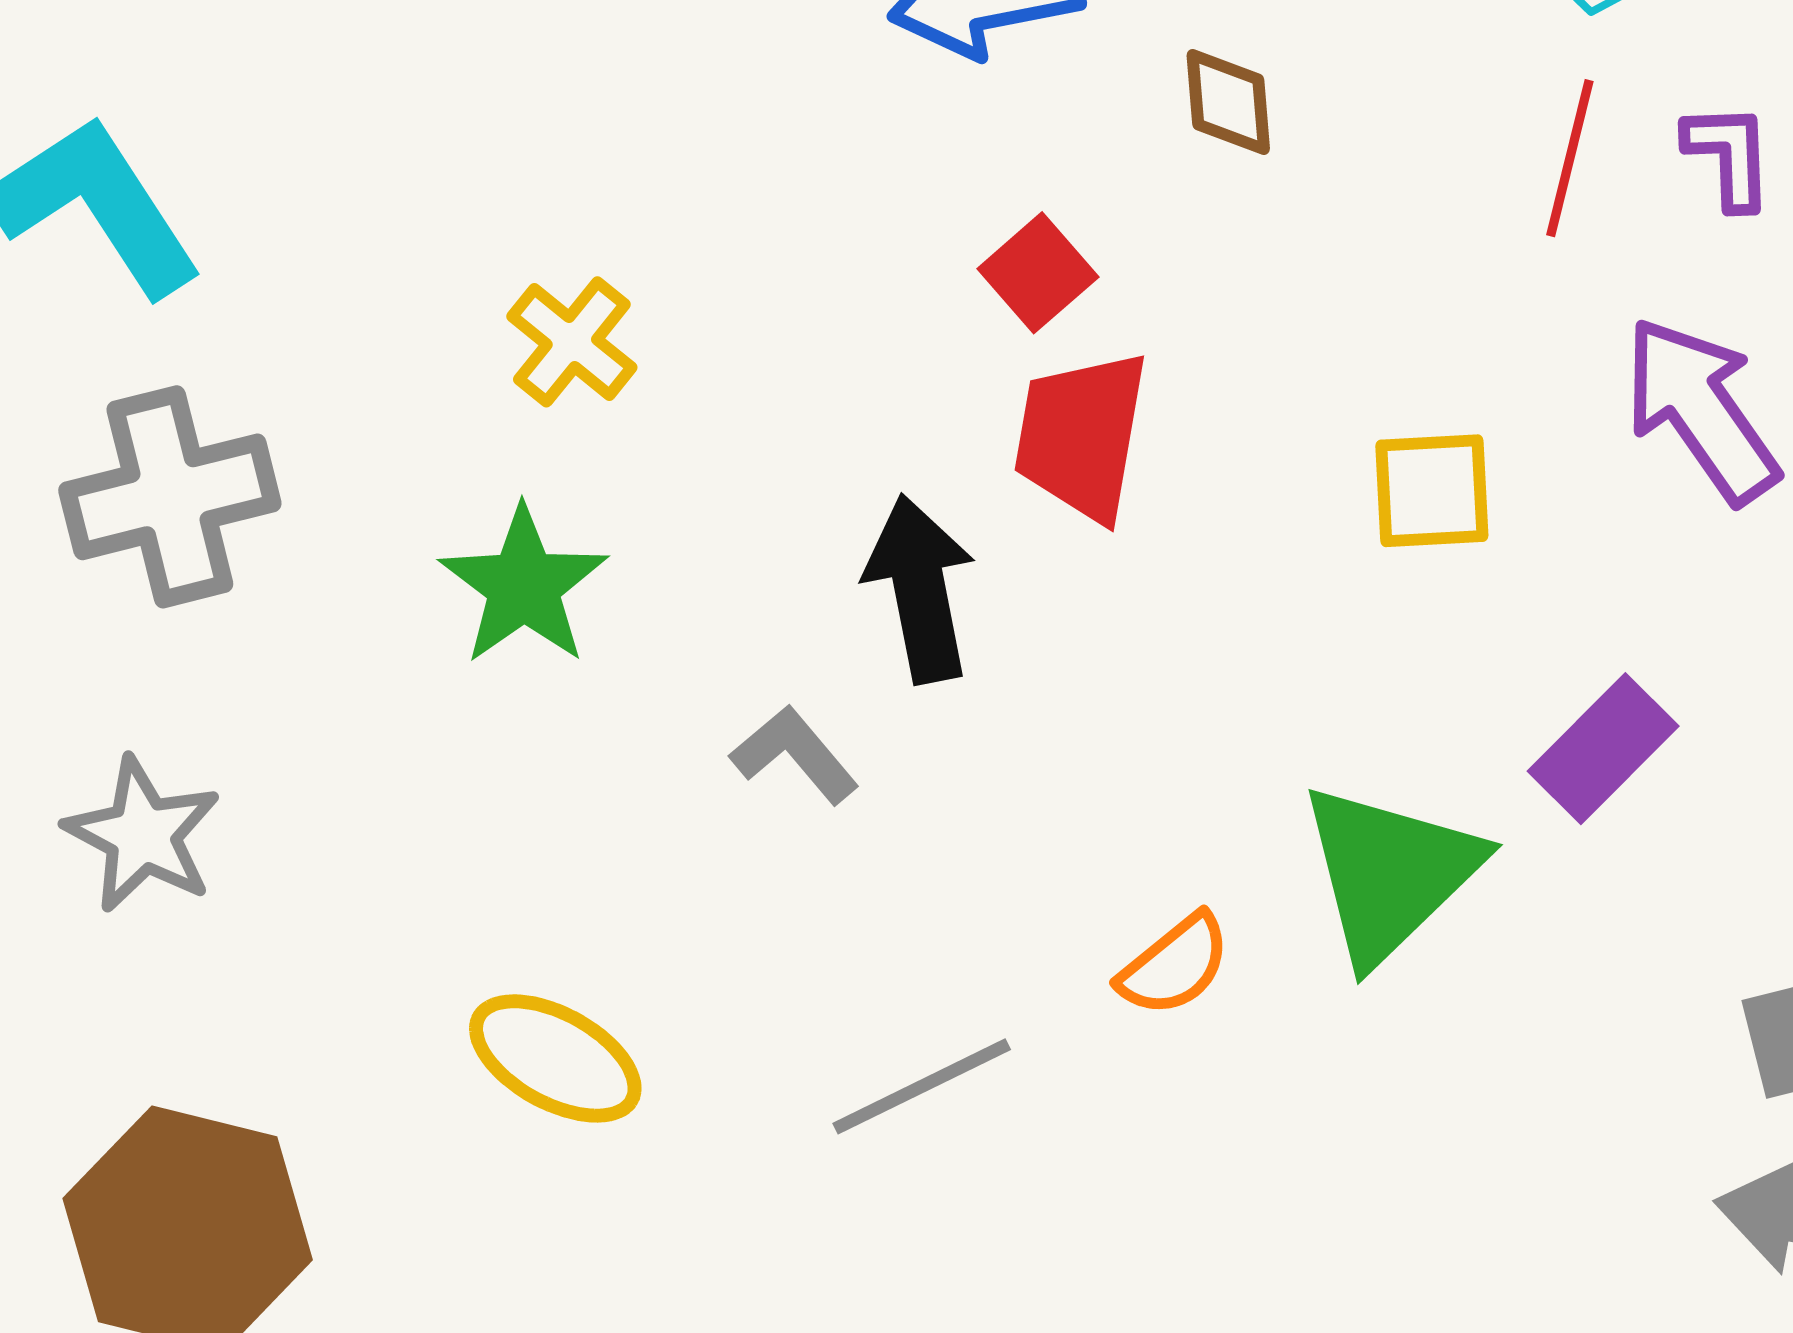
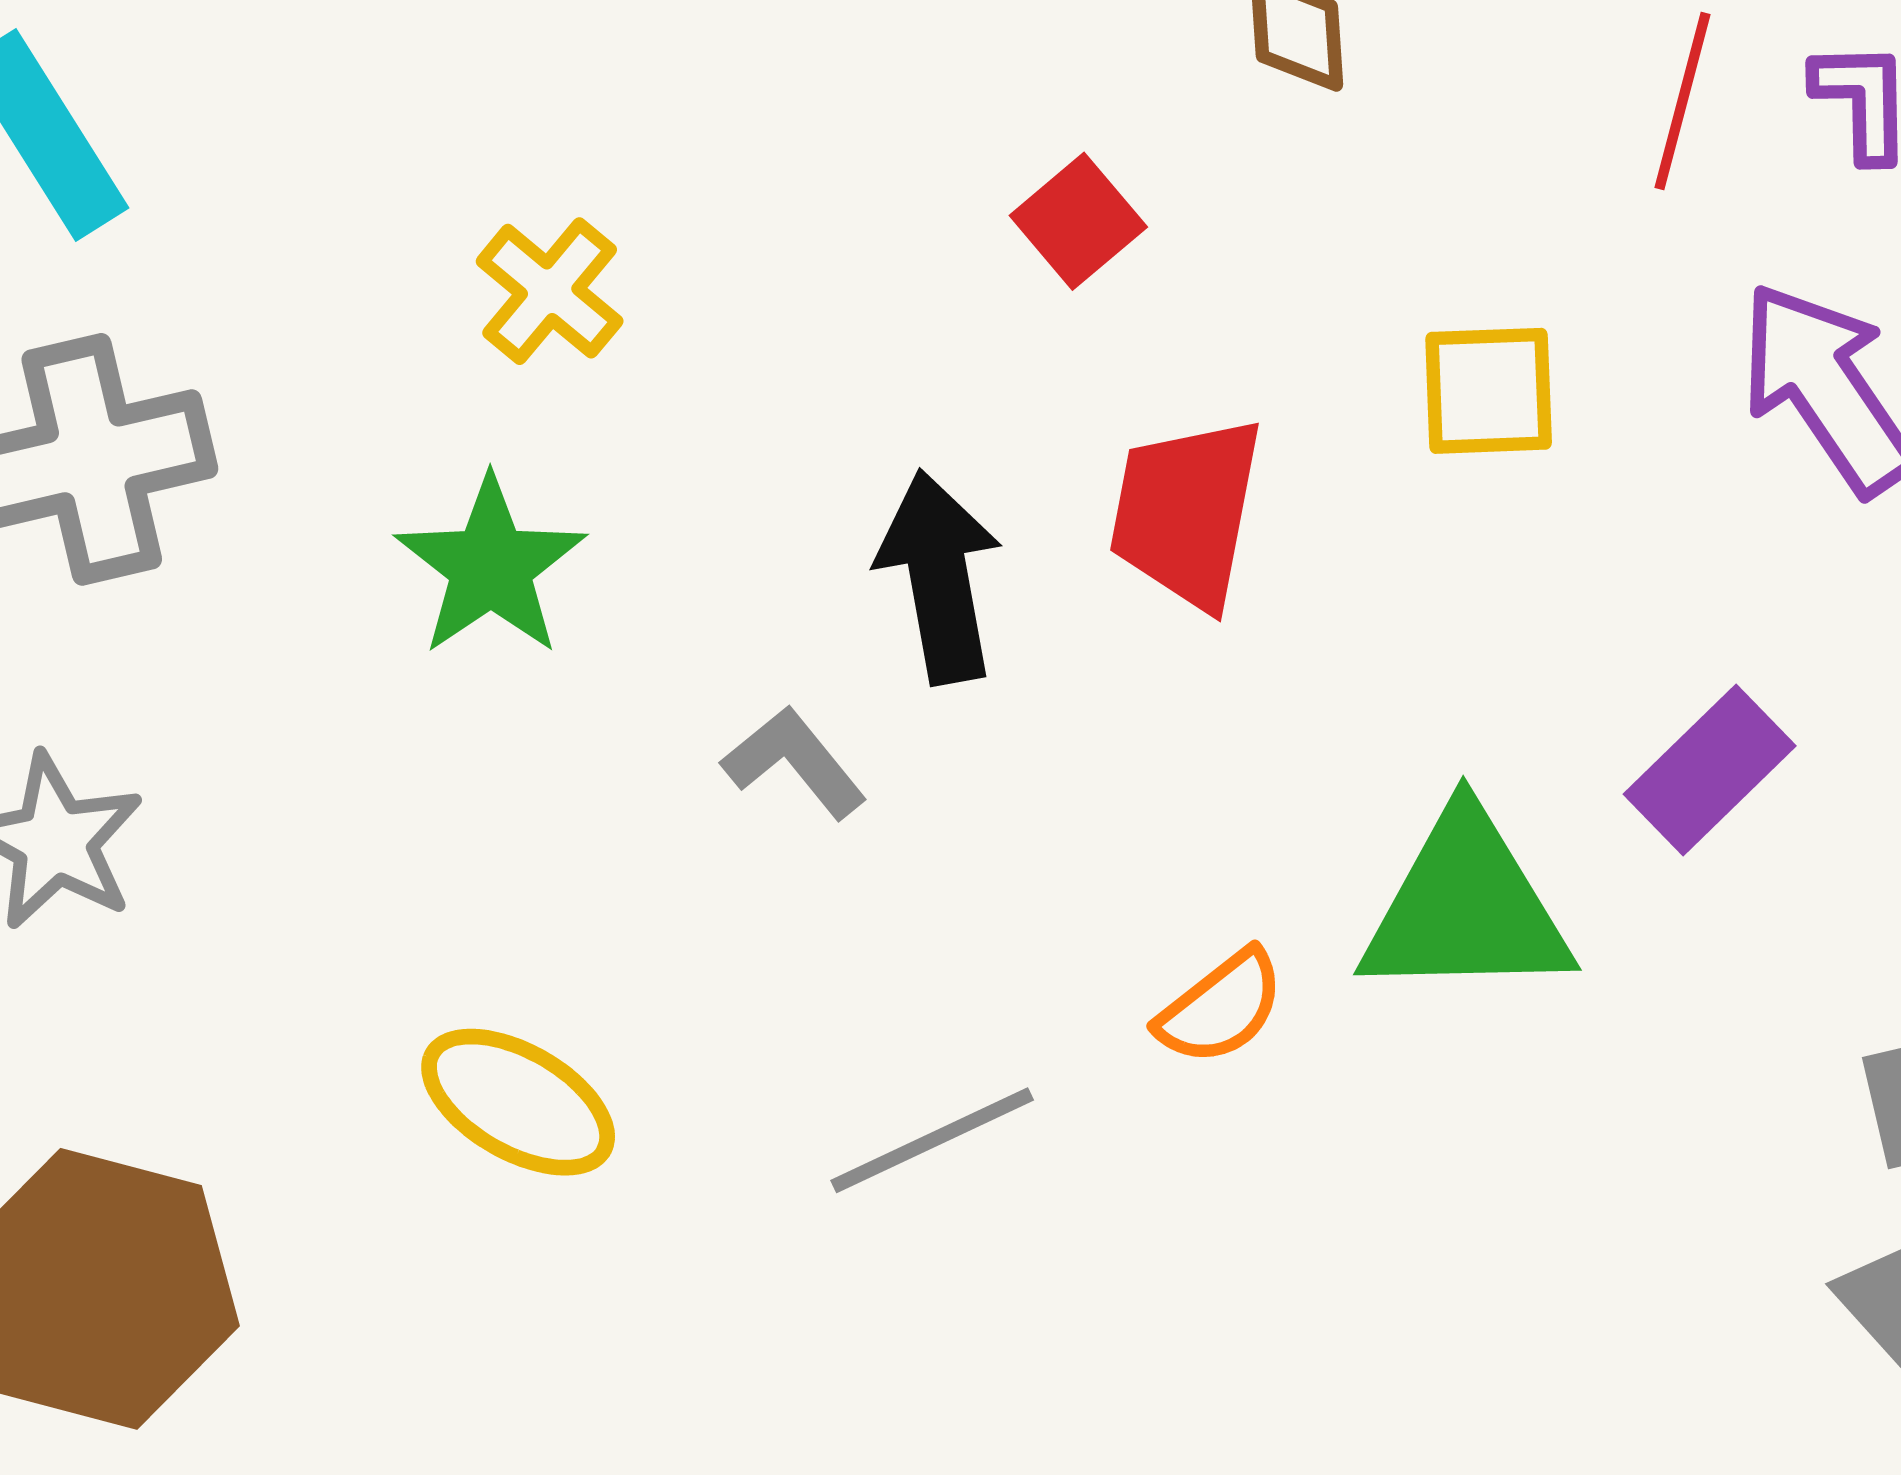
red trapezoid: (1081, 436) -> (1186, 512), moved
yellow square: (1432, 491) -> (1489, 391), moved
green triangle: (1390, 873) -> (1466, 907), turned 42

